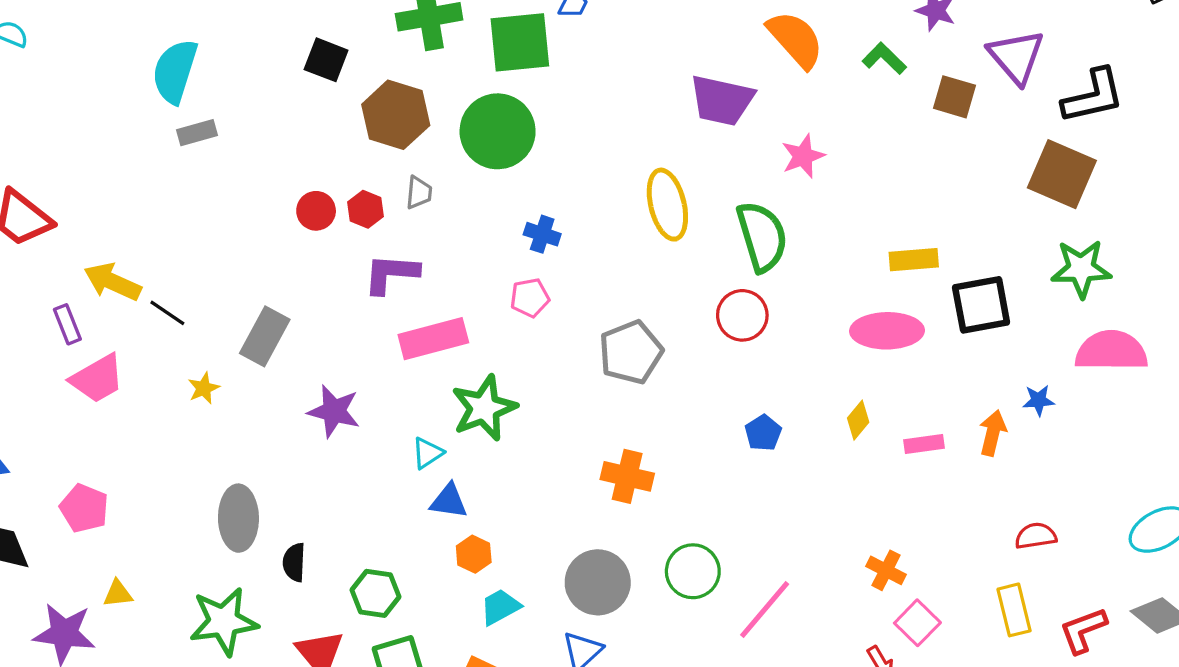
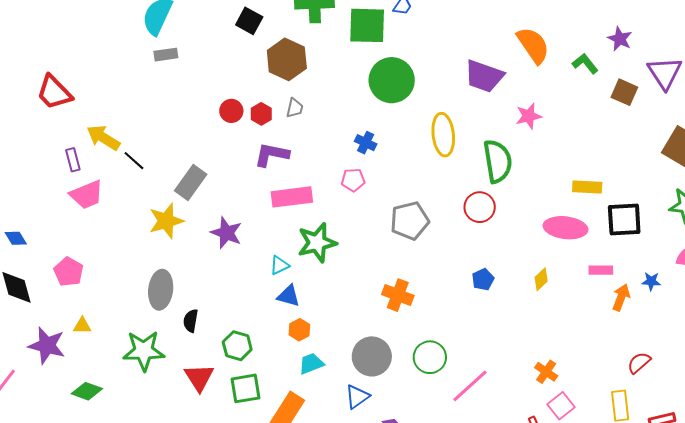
green circle: (498, 131) -> (392, 80), moved
yellow star: (204, 388) -> (166, 221), moved, size x1.8
pink rectangle: (924, 444) -> (601, 270), moved
red semicircle: (1036, 536) -> (639, 363), turned -40

